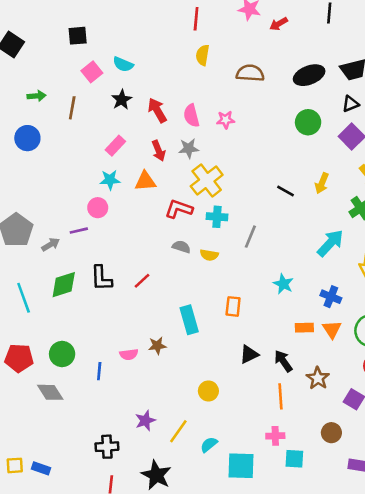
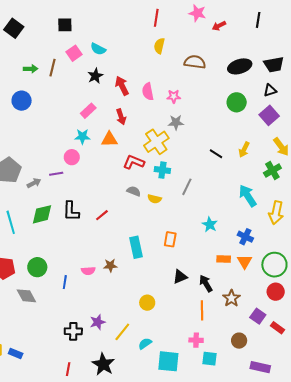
brown line: (72, 108) -> (53, 68), moved
gray star: (189, 148) -> (176, 122), moved
cyan arrow: (330, 243) -> (248, 196), turned -80
black cross: (107, 447) -> (73, 331), moved

